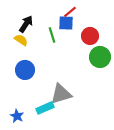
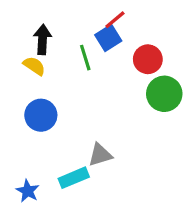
blue square: (66, 23) -> (108, 38), turned -35
black arrow: (26, 24) -> (42, 39), turned -30
gray triangle: (61, 94) -> (100, 155), size x0.7

